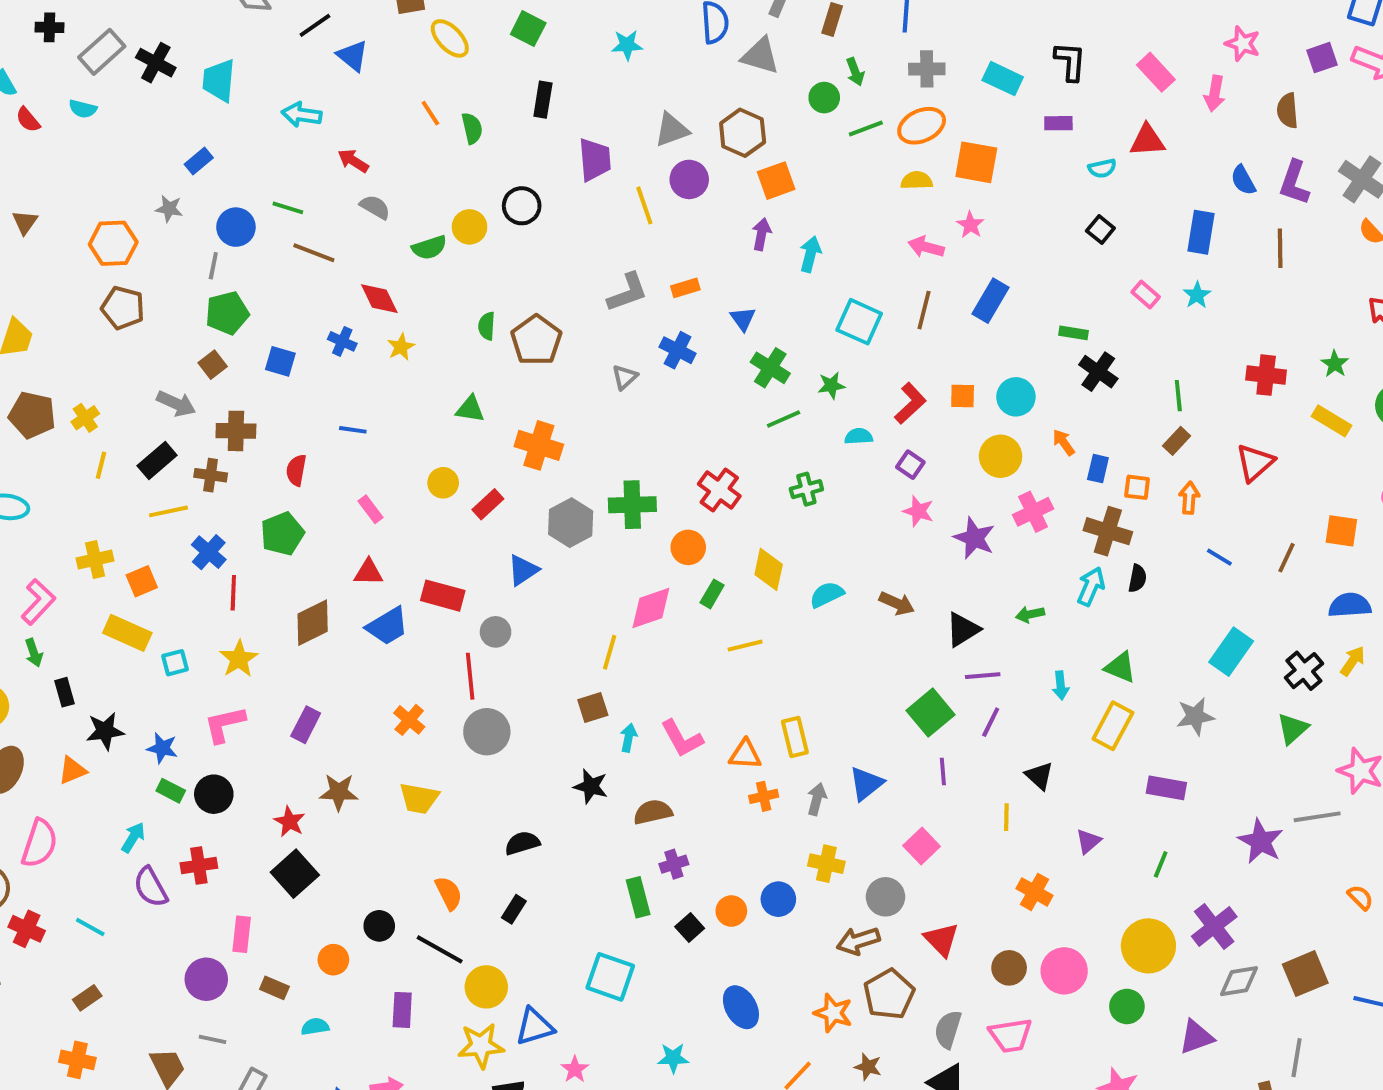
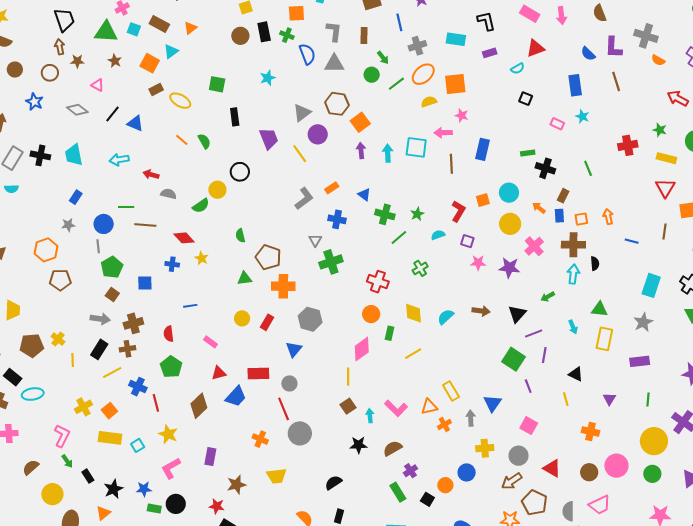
cyan square: (859, 322) -> (416, 147), moved
brown pentagon: (536, 340) -> (268, 257), moved
brown rectangle: (1177, 441) -> (563, 196), moved
red triangle: (1255, 463) -> (665, 188), moved
green cross: (632, 505) -> (331, 262), moved

